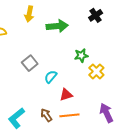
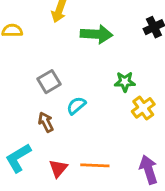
red triangle: (66, 95) -> (58, 168), moved, turned -40
brown arrow: (46, 115) -> (46, 122), moved

